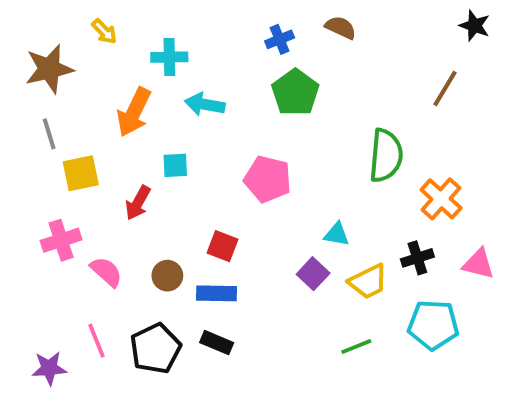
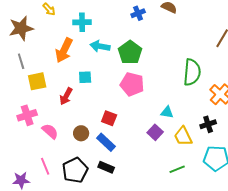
green pentagon: (295, 93) -> (130, 52), moved
yellow trapezoid: (368, 282) -> (183, 136), turned 90
blue rectangle: (217, 293) -> (106, 142), turned 42

